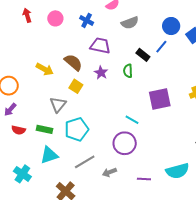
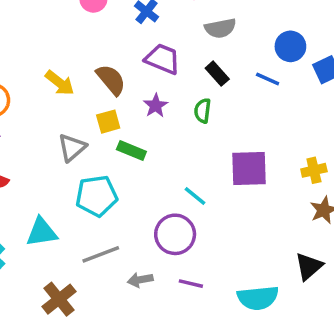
blue line: (161, 47) -> (268, 79), turned 64
black rectangle: (143, 55) -> (217, 74), moved
yellow square: (76, 86) -> (108, 122), turned 32
green rectangle: (45, 129) -> (131, 150), moved
purple line: (144, 179) -> (191, 284), moved

